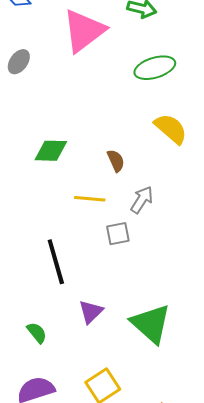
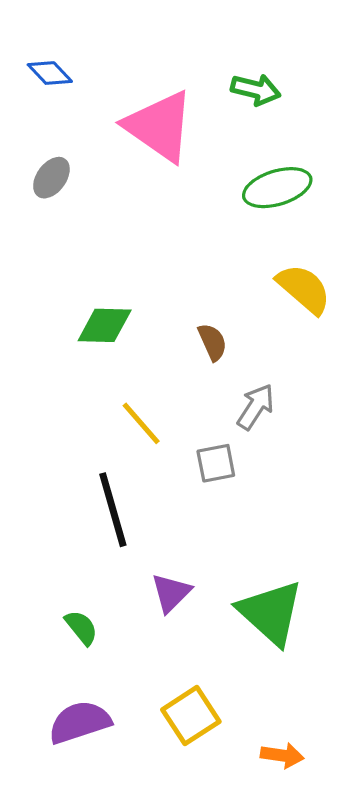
pink triangle: (84, 31) -> (159, 126), turned -48
yellow line: (90, 199) -> (141, 423), moved, turned 44

